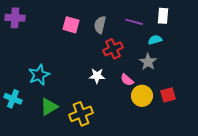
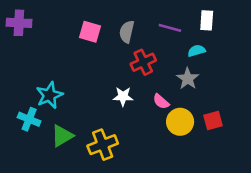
cyan cross: (13, 99) -> (29, 119), moved

